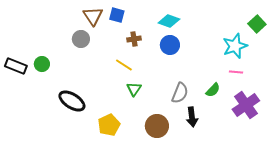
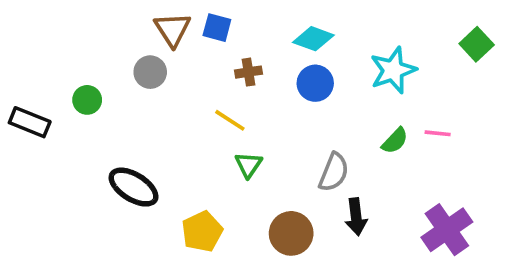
cyan star: (235, 46) -> (393, 70), moved
green circle: (42, 64) -> (87, 100), moved
green semicircle: (213, 90) -> (395, 141), moved
purple cross: (246, 105) -> (447, 230), moved

